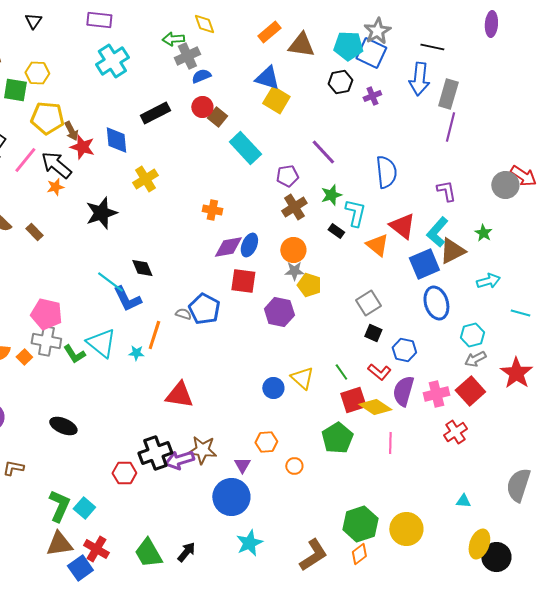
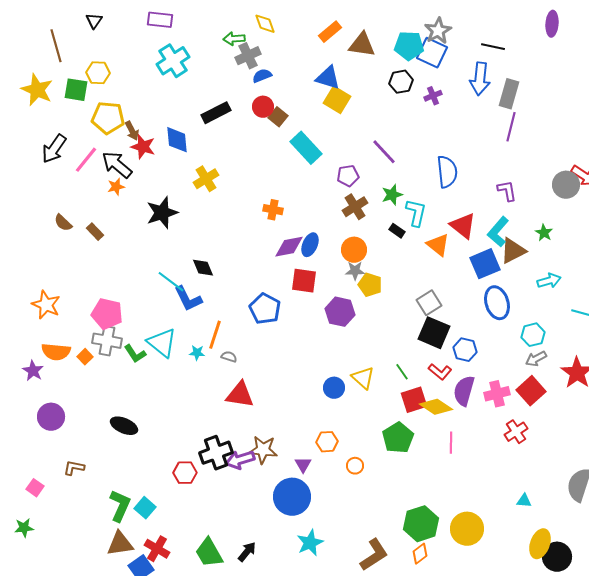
gray semicircle: (183, 314) -> (229, 357), moved
black square: (373, 333) -> (434, 333), size x1.8

